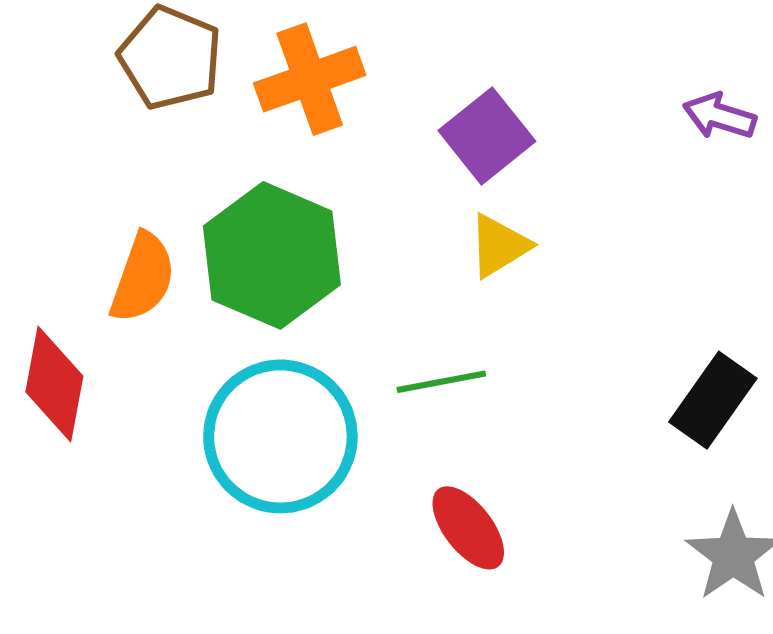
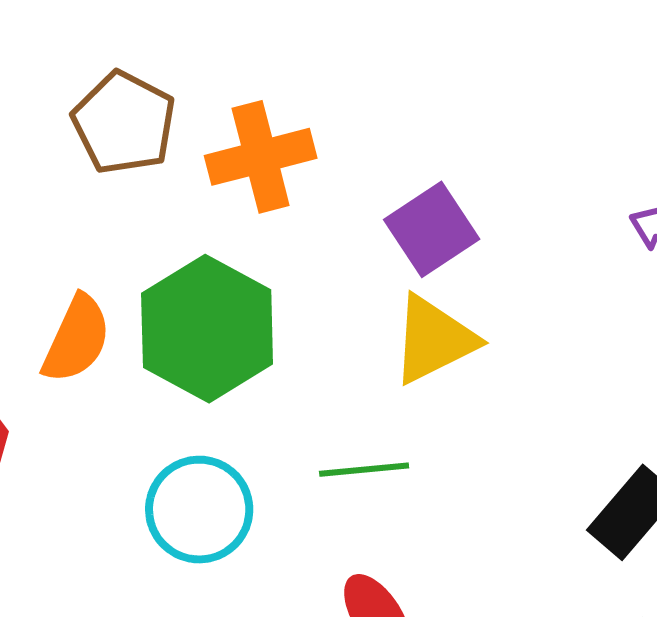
yellow triangle: (499, 246) -> (434, 340), size x1.4
cyan circle: (280, 436) -> (199, 510), size x0.7

